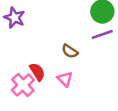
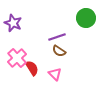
purple line: (102, 34) -> (57, 37), moved
pink cross: (23, 85) -> (17, 58), moved

